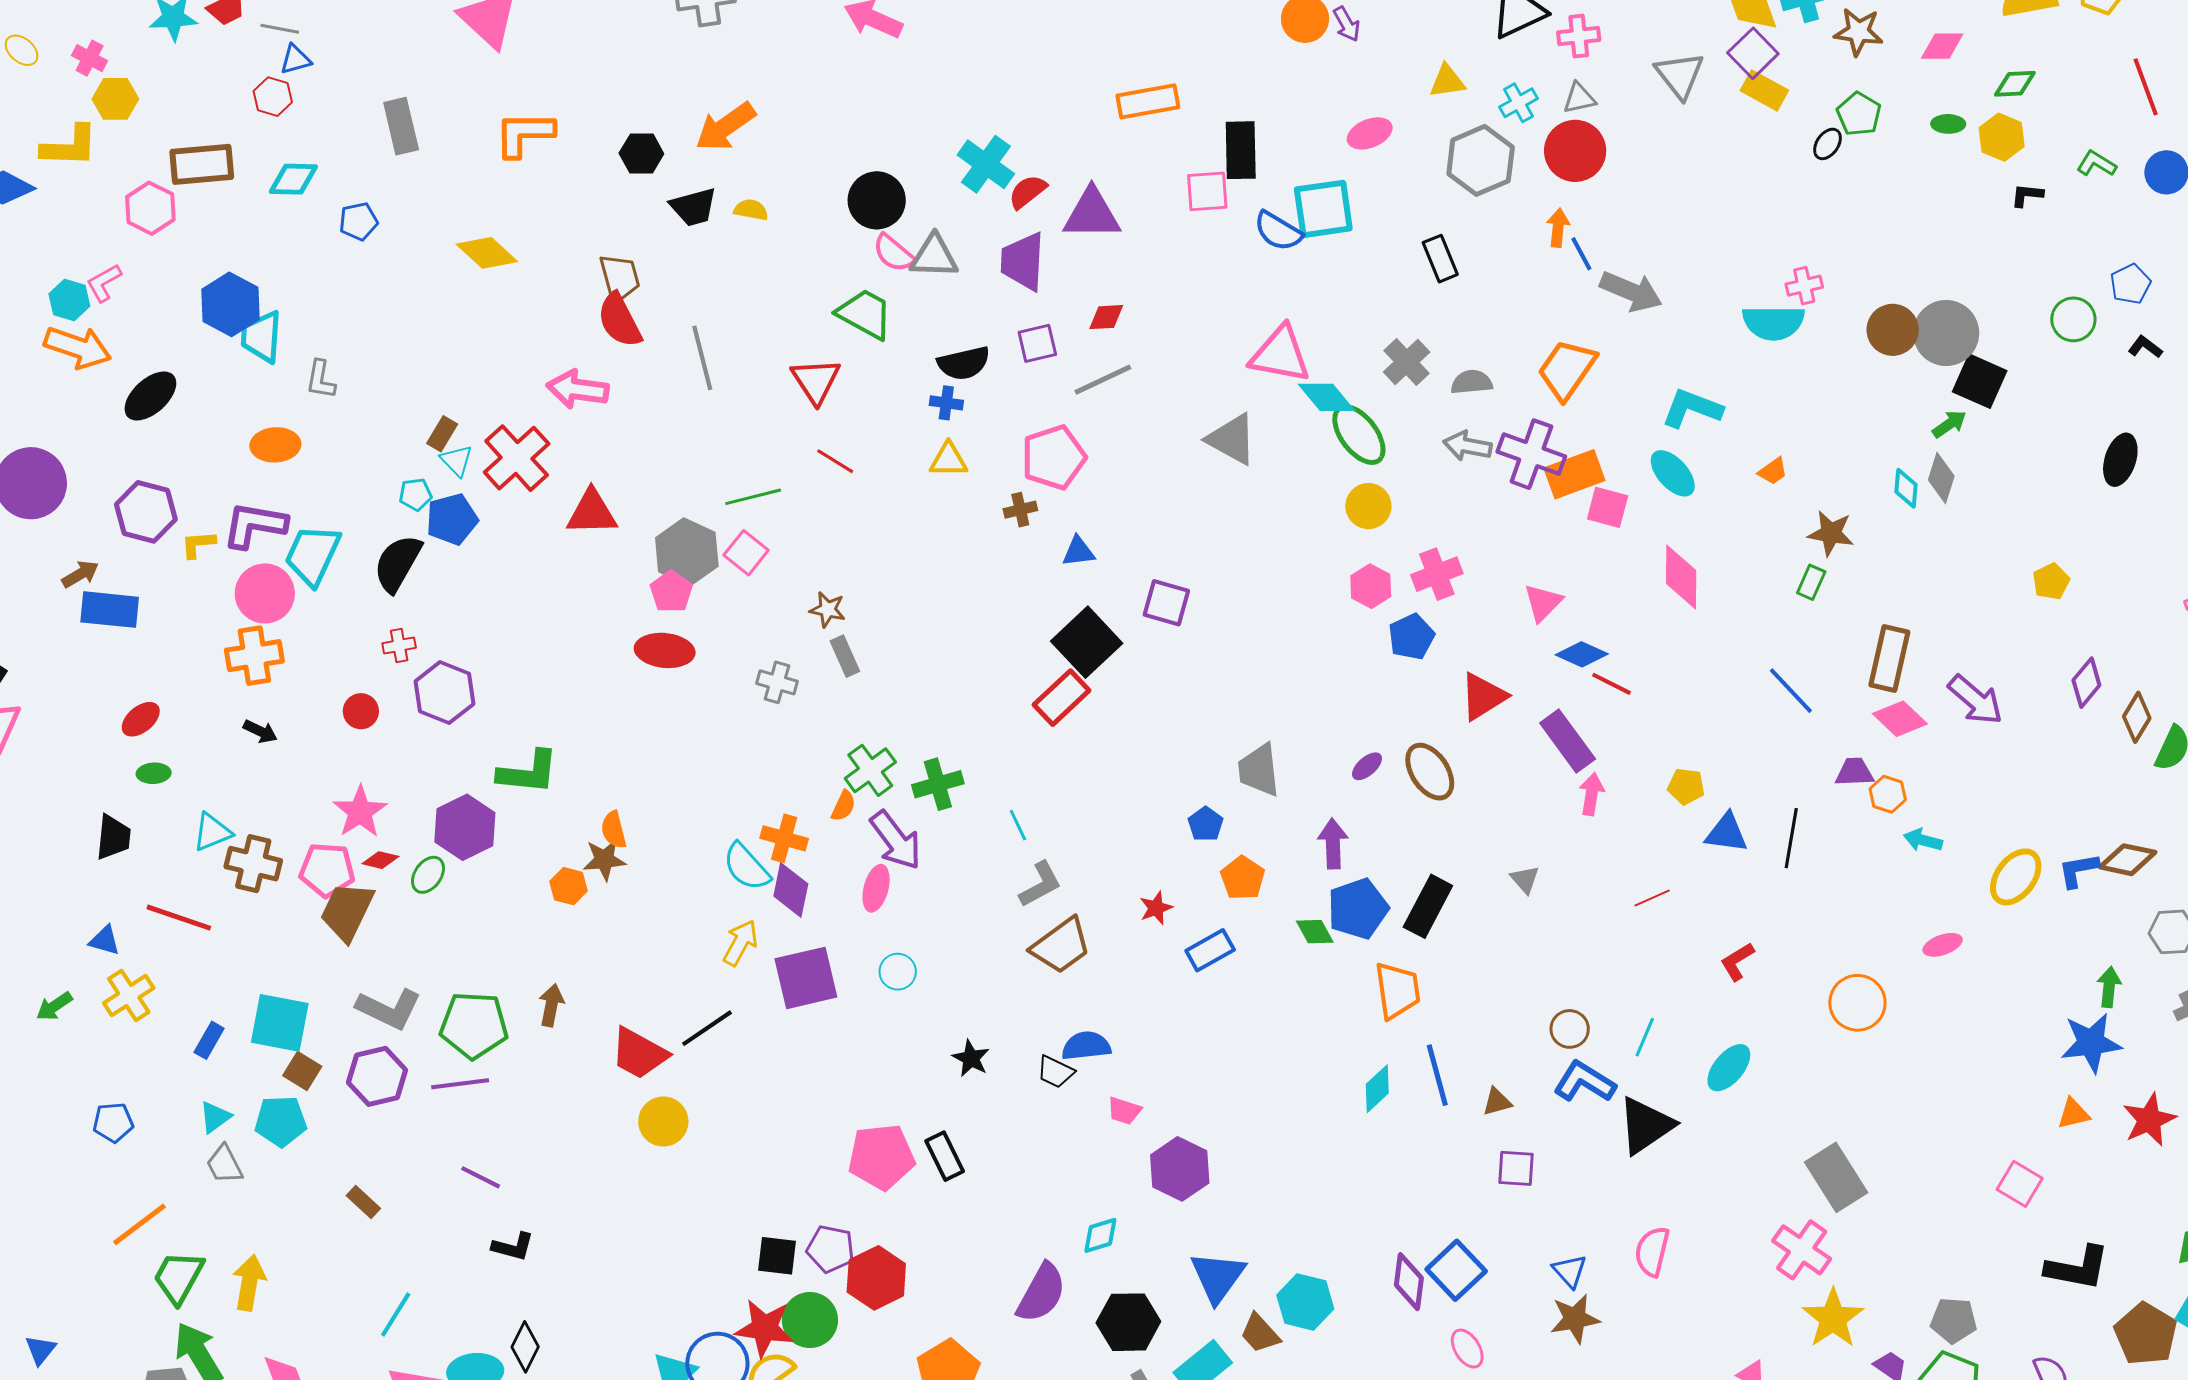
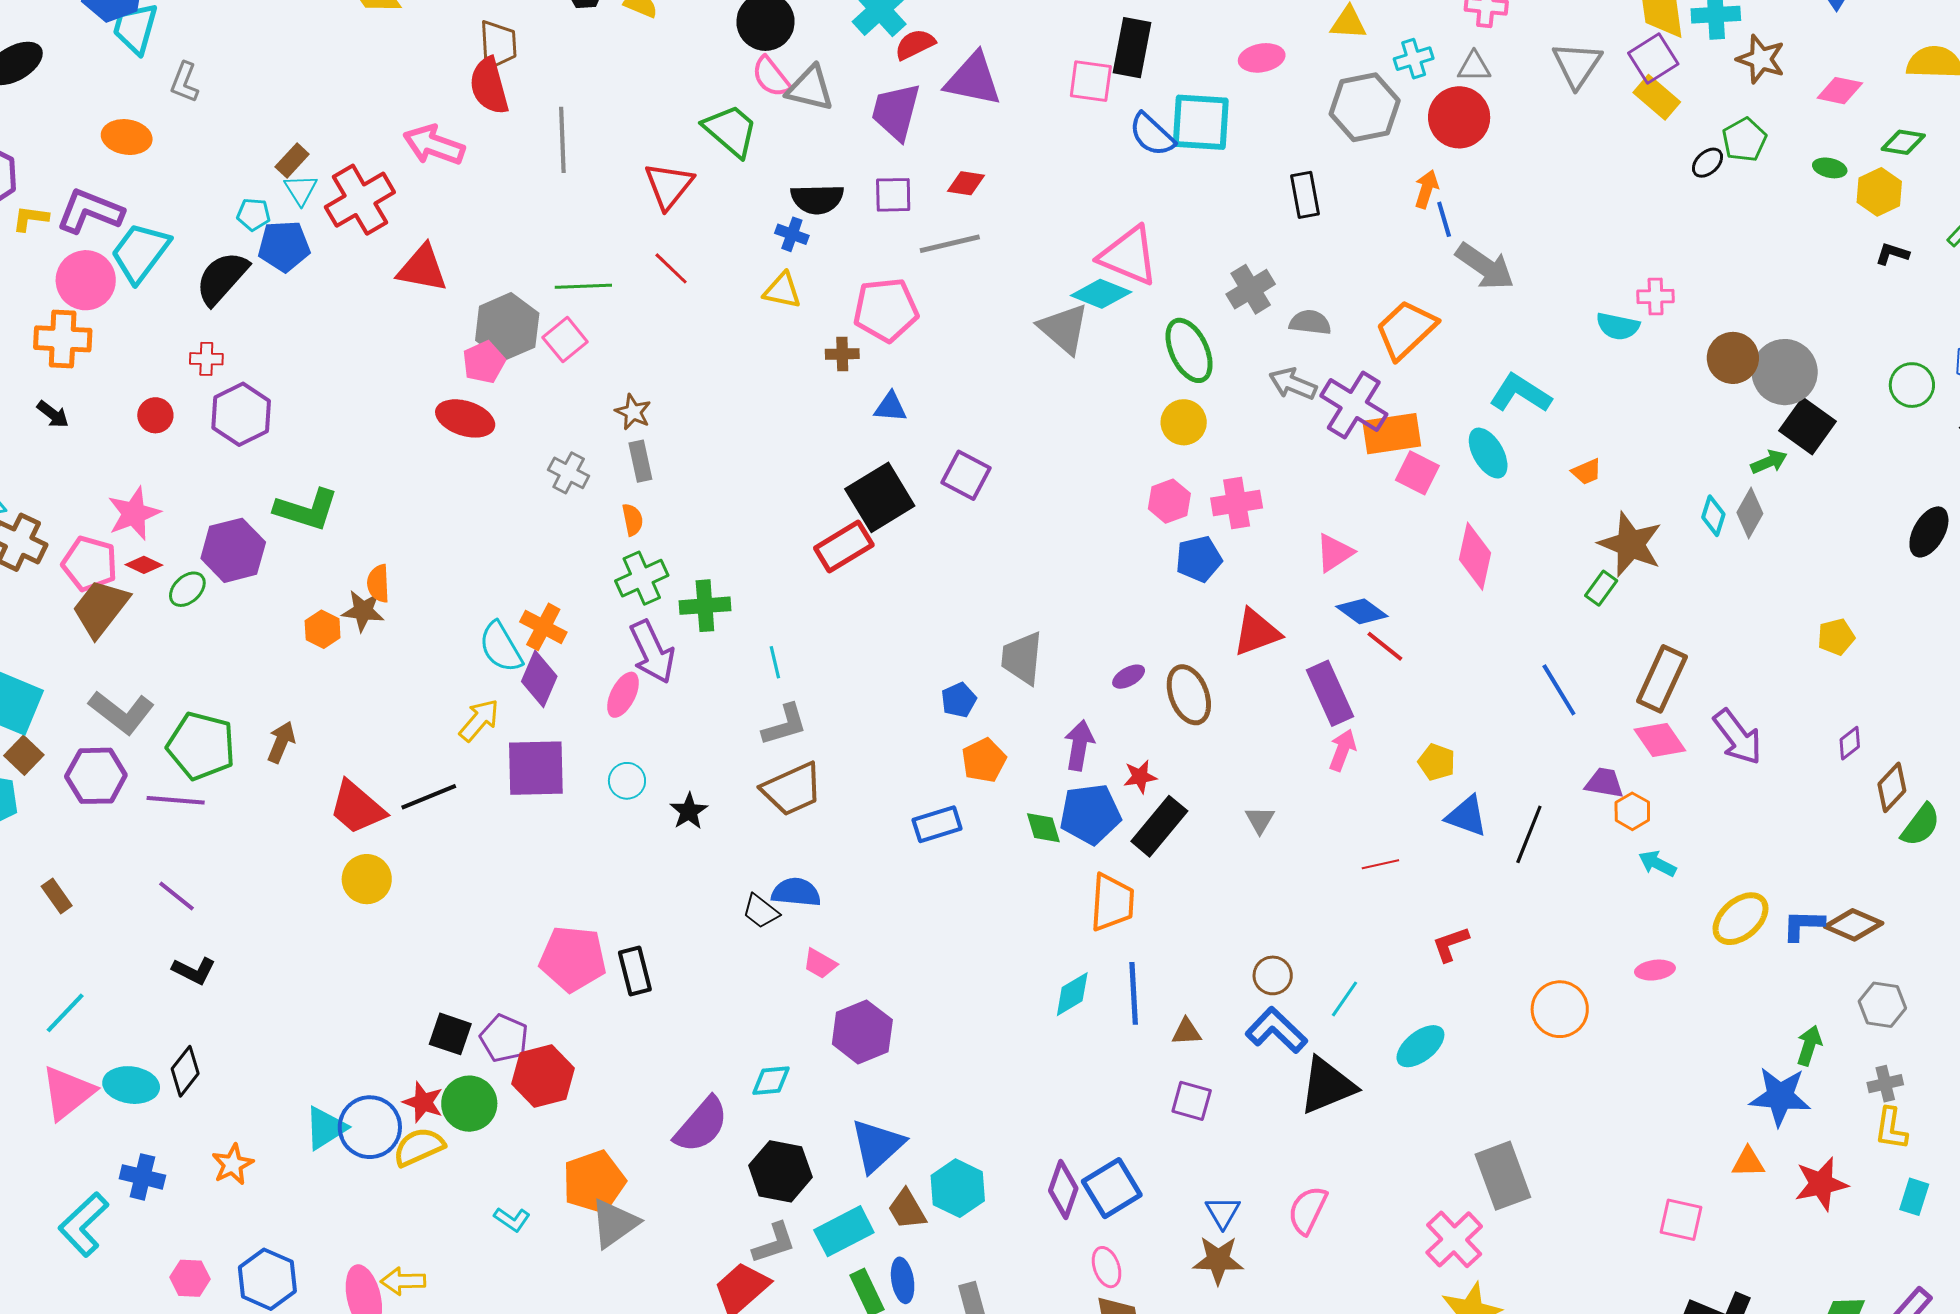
cyan semicircle: (1773, 323) -> (1618, 326), size x0.7
cyan diamond: (1326, 397) -> (1101, 294), moved, turned -40
brown star: (1831, 533) -> (1630, 544), size x1.4
purple diamond: (2086, 683) -> (1850, 743), size x0.7
orange semicircle: (843, 806) -> (633, 520), moved, turned -48
red star: (1156, 908) -> (1140, 777), moved
black star: (971, 1058) -> (689, 811), moved
pink square: (2020, 1184) -> (1681, 1220), turned -30
red star: (764, 1328) -> (423, 1102), size x0.7

